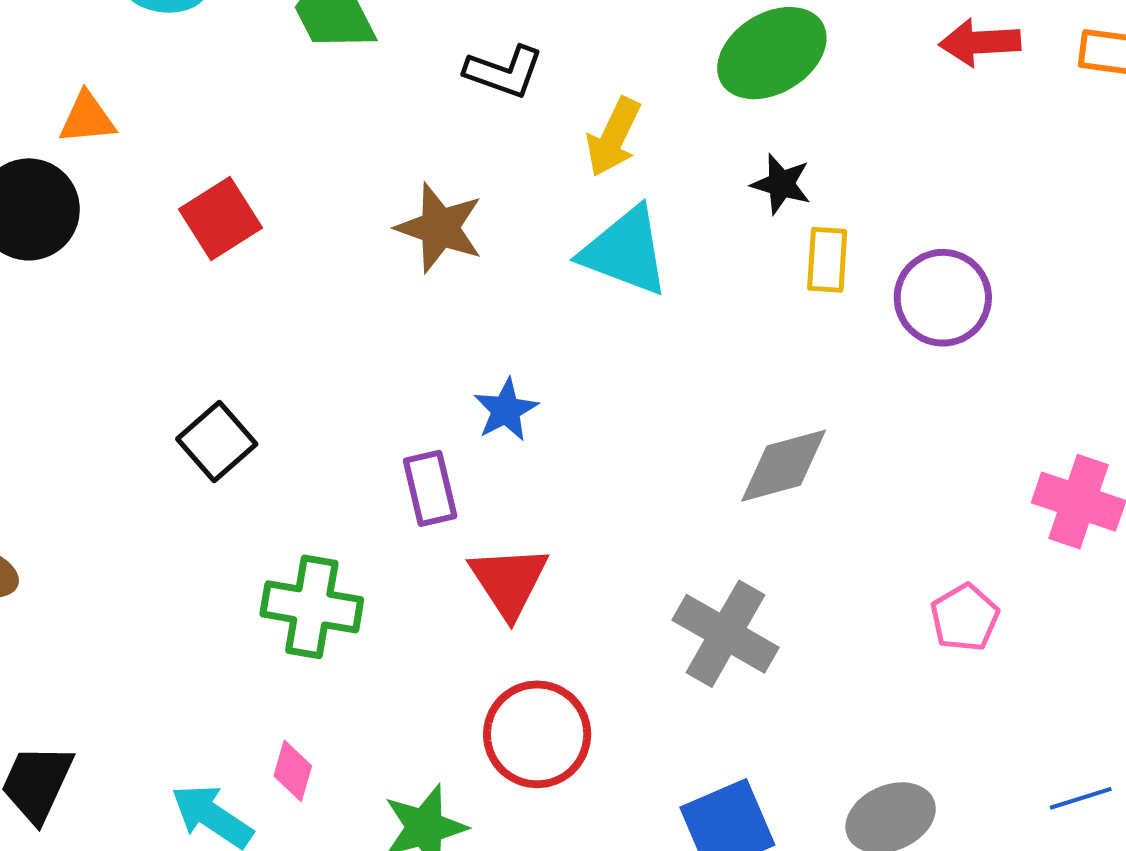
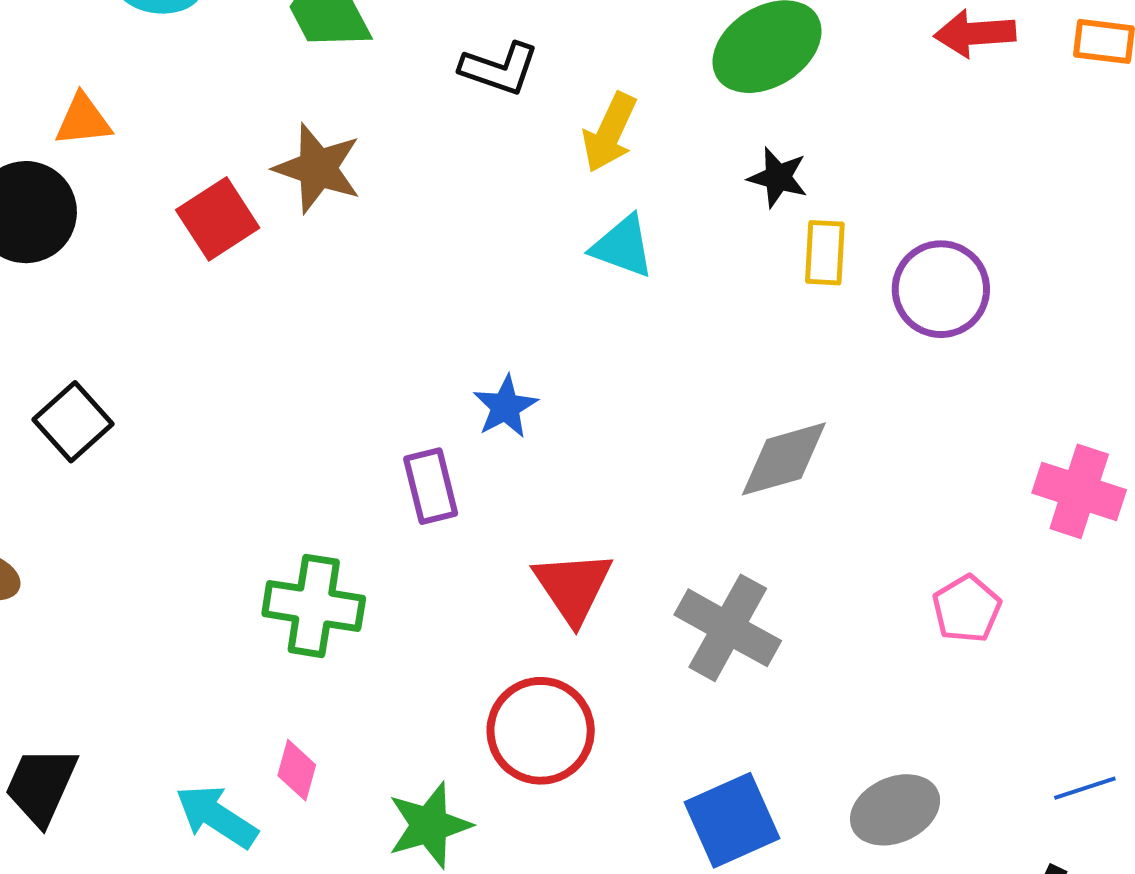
brown star: (440, 228) -> (318, 168), moved
cyan triangle: (625, 251) -> (623, 246), size x0.7
black square: (217, 442) -> (73, 422), moved
red triangle: (509, 581) -> (573, 587), moved

